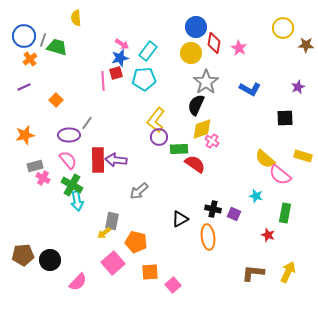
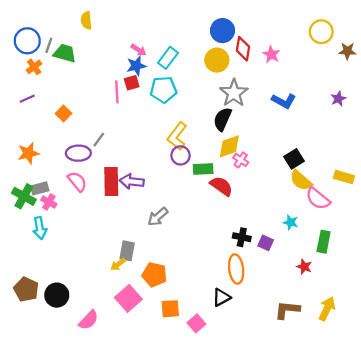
black square: (285, 118) -> (294, 159), moved, turned -30
green cross: (72, 185) -> (24, 196), moved
cyan arrow: (77, 201) -> (40, 228), moved
black triangle: (180, 219) -> (221, 297), moved
brown pentagon: (23, 255) -> (26, 289), turned 30

